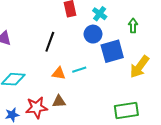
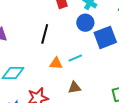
brown triangle: (59, 102) -> (74, 88), moved

